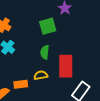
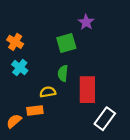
yellow semicircle: (41, 75) -> (48, 92), moved

